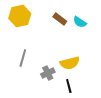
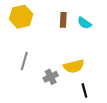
brown rectangle: (60, 19) -> (63, 20), turned 56
black line: (69, 86) -> (84, 91), moved

